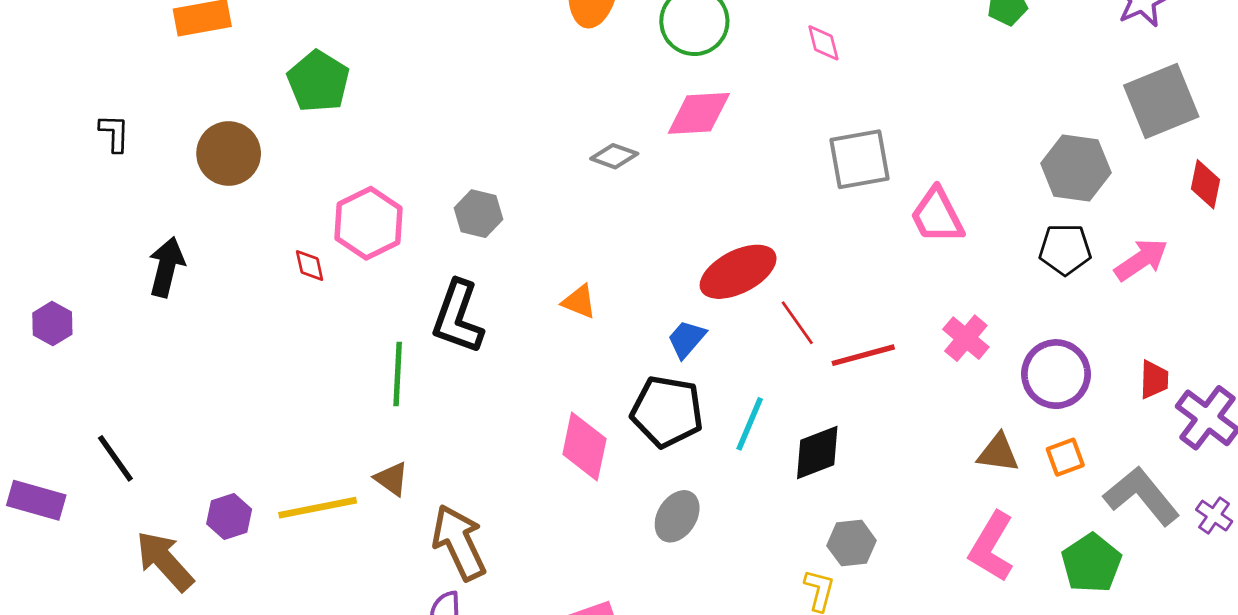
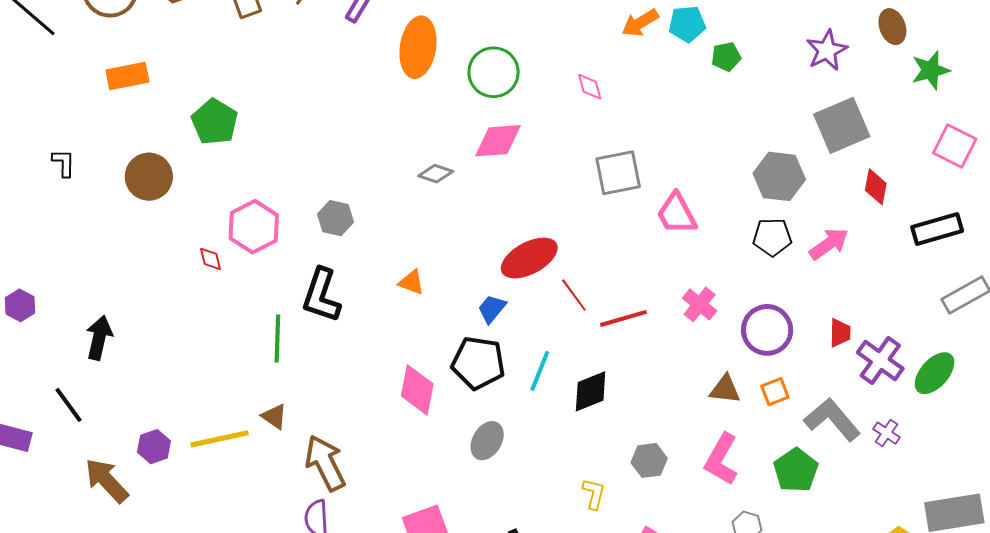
black arrow: (166, 267) -> (99, 338), moved
gray hexagon: (852, 543) -> (649, 460), moved

